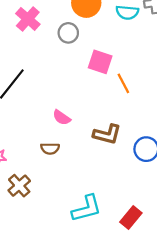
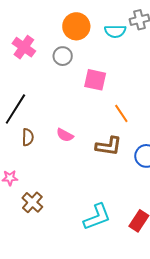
orange line: (123, 83) -> (121, 113), moved
brown semicircle: (50, 149) -> (28, 137), moved, turned -84

